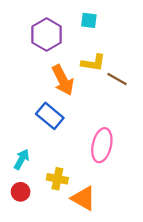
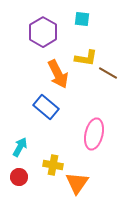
orange triangle: (83, 198) -> (77, 183), turned 35

